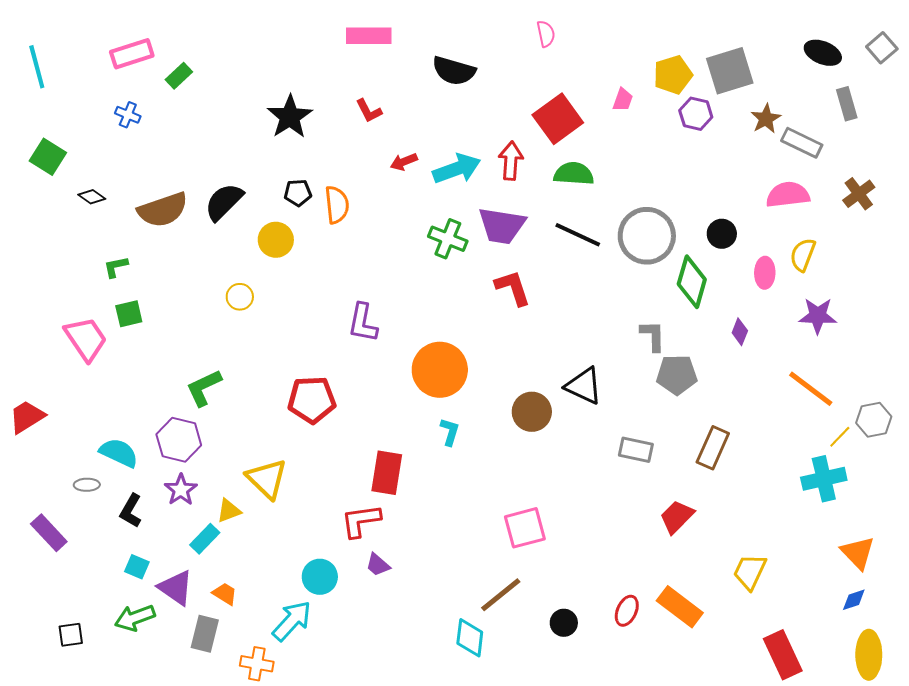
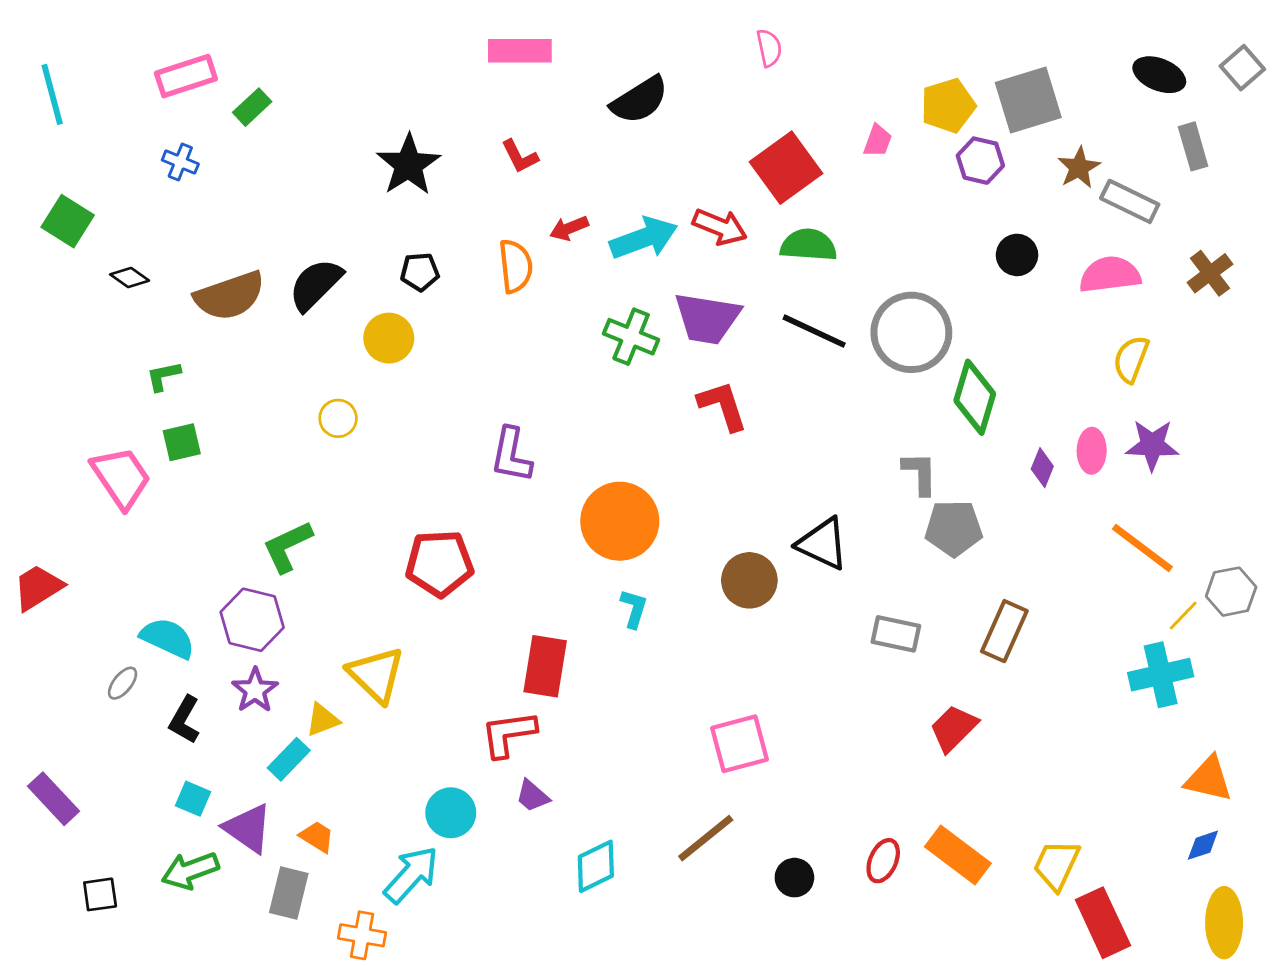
black semicircle: (454, 71) -> (639, 100), turned -48
red arrow: (511, 161) -> (720, 227), turned 108
orange semicircle: (337, 205) -> (516, 266), moved
black circle: (722, 234) -> (1017, 255), moved
pink ellipse: (765, 273) -> (1092, 451), moved
gray ellipse: (87, 485) -> (123, 683), turned -50
purple rectangle: (49, 533) -> (54, 799), moved
orange triangle: (858, 553) -> (1209, 779), turned -33
yellow trapezoid: (750, 572) -> (1056, 865), moved
cyan diamond: (470, 638) -> (596, 866), moved, turned 57

